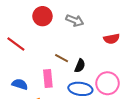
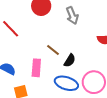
gray arrow: (75, 20) -> (72, 15), turned 36

